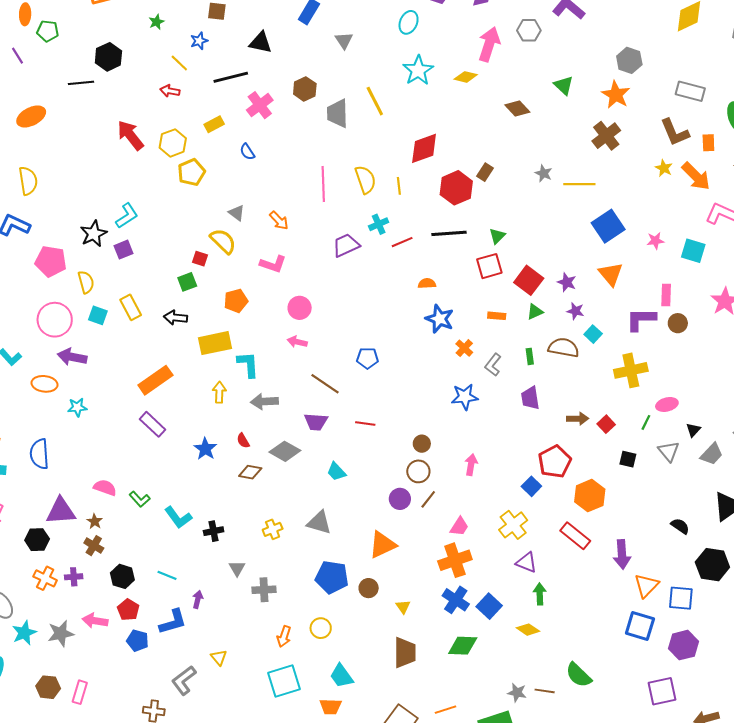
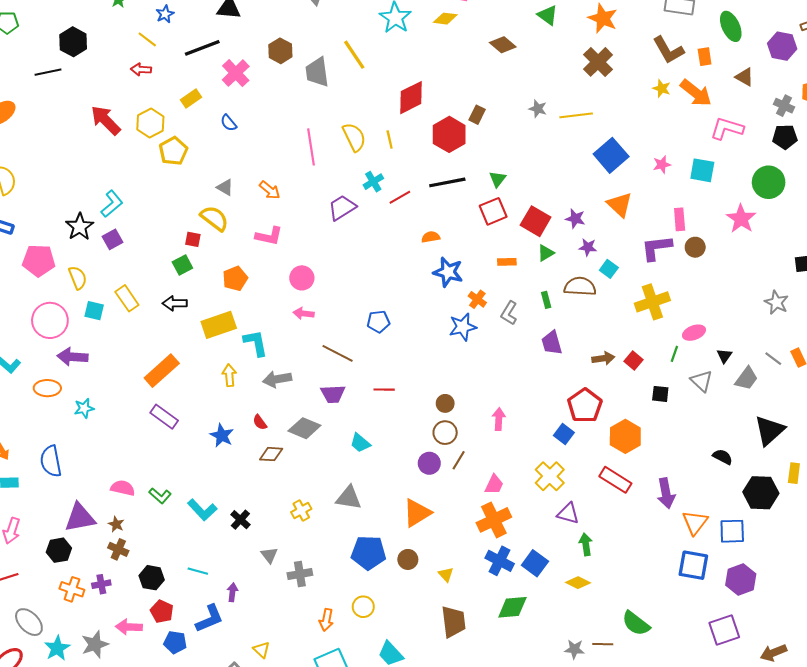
blue star: (465, 397) -> (463, 327), moved
black cross: (214, 531) -> (240, 520), turned -30

